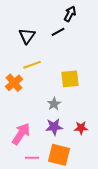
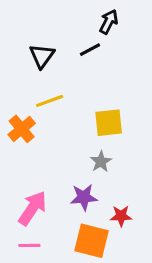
gray star: (54, 104) -> (101, 162), moved
red star: (81, 128) -> (121, 216), moved
pink line: (32, 158) -> (29, 245), moved

